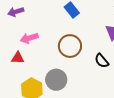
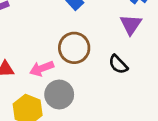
pink arrow: (29, 38) -> (42, 68), moved

